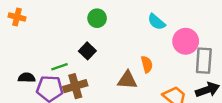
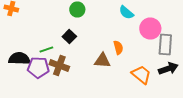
black semicircle: (27, 78) -> (19, 58), size x1.5
brown cross: (75, 86) -> (59, 66), turned 36

